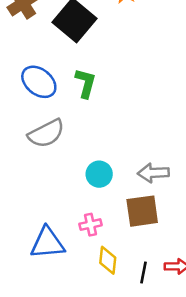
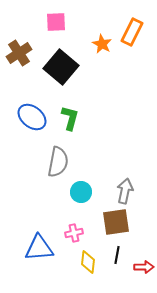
gray semicircle: (46, 134) -> (58, 162), moved, turned -52
gray arrow: (153, 173) -> (125, 191), turned 105
black line: (143, 273) -> (117, 255), moved

